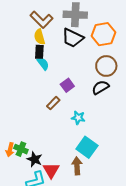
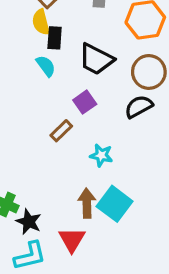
black trapezoid: (73, 38) -> (96, 59), moved
black rectangle: (39, 52) -> (55, 38), moved
brown arrow: (77, 166) -> (87, 203), moved
red triangle: (51, 170) -> (72, 240), moved

